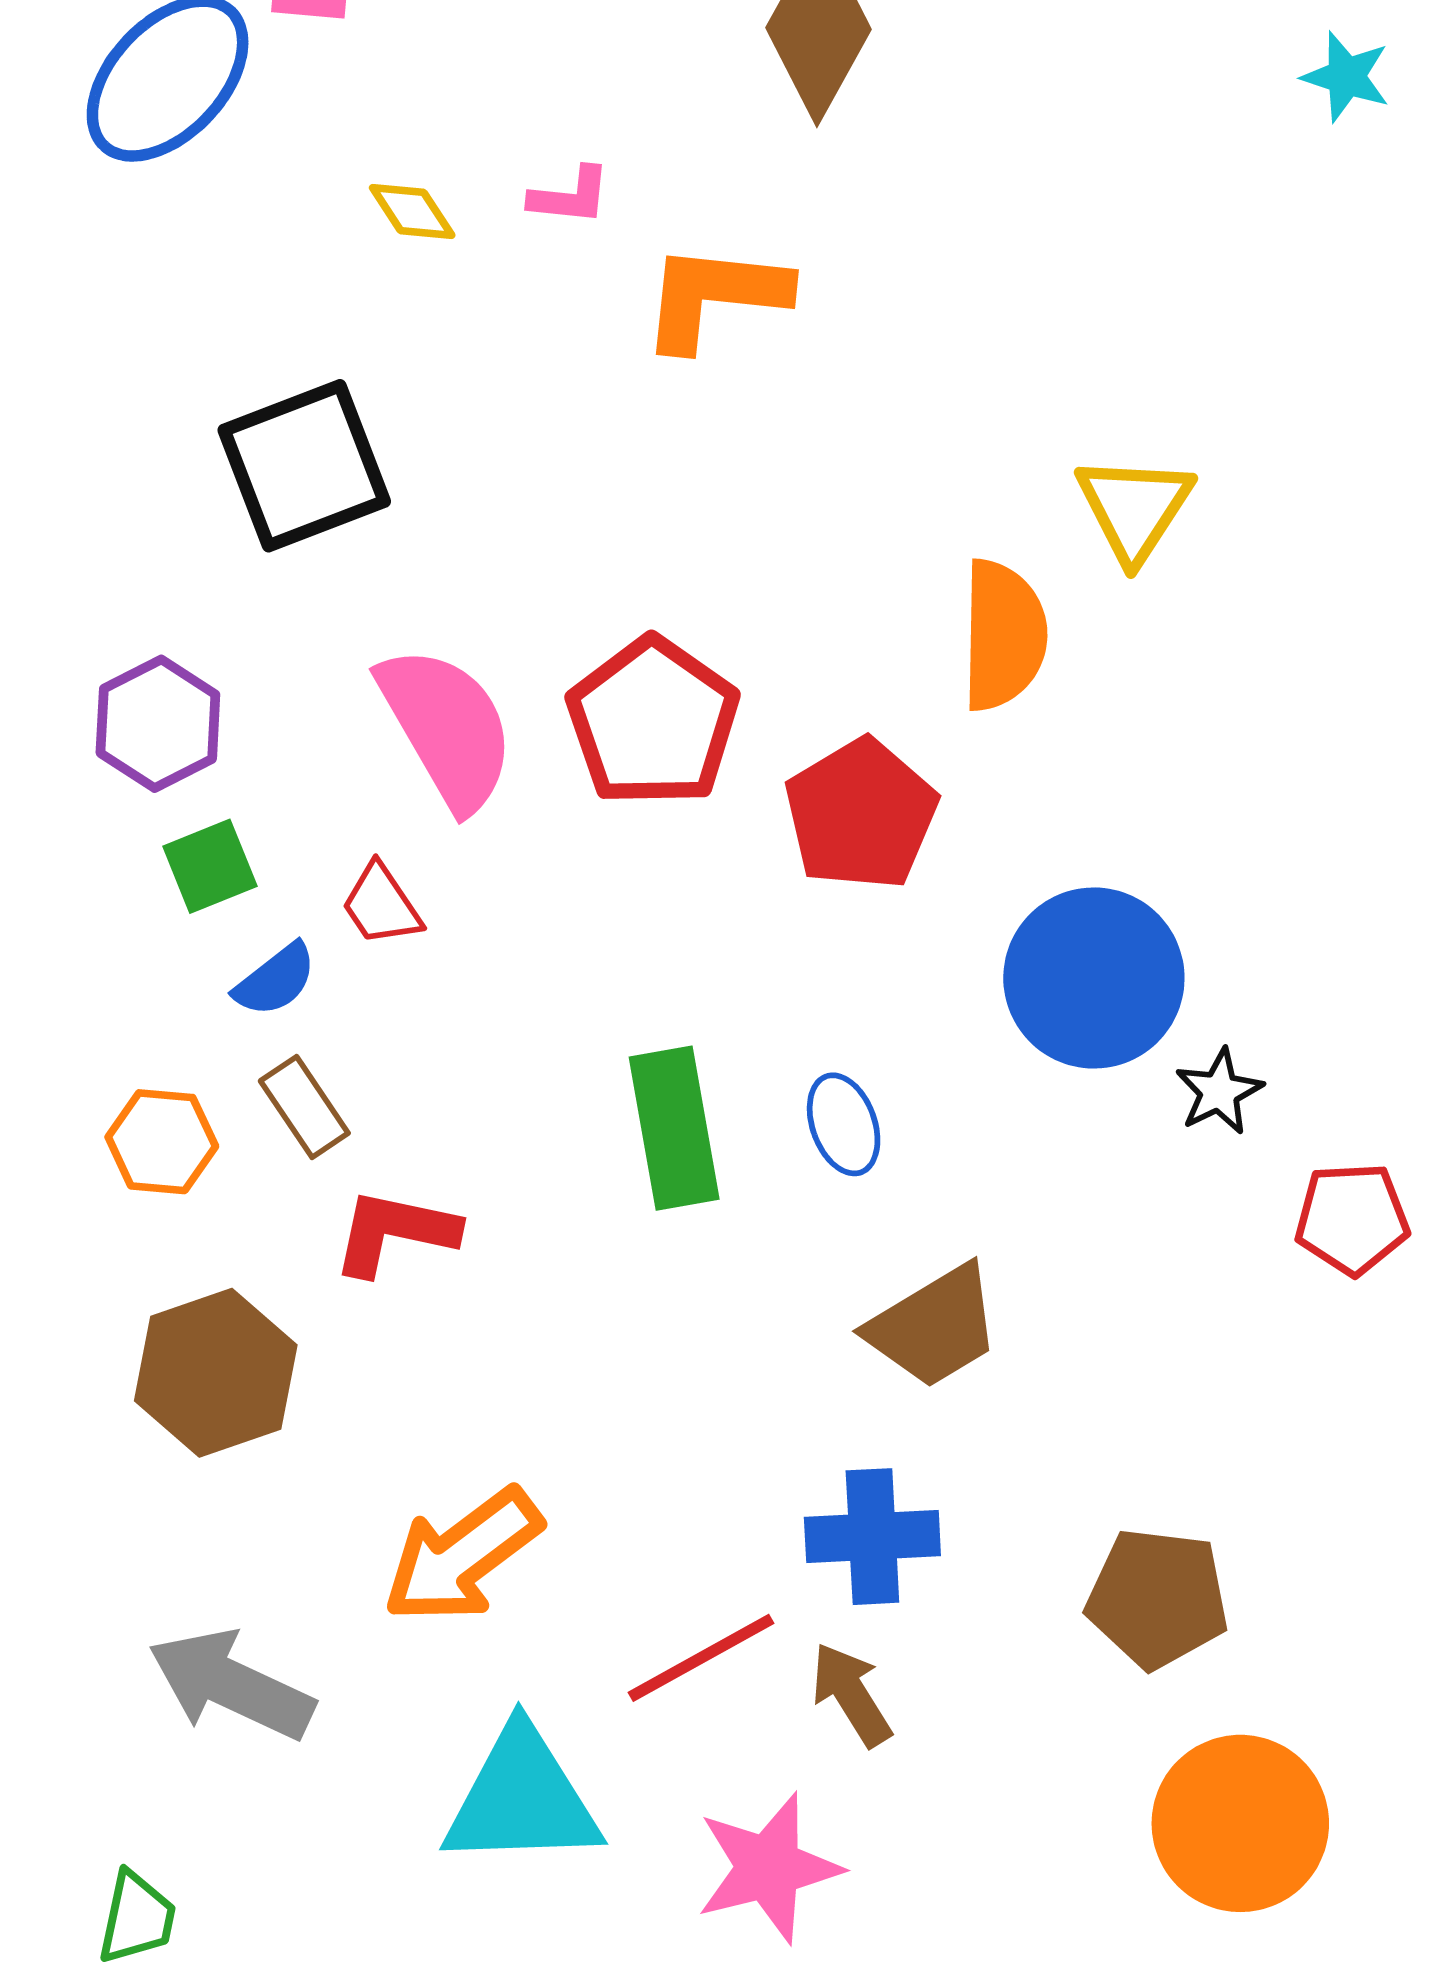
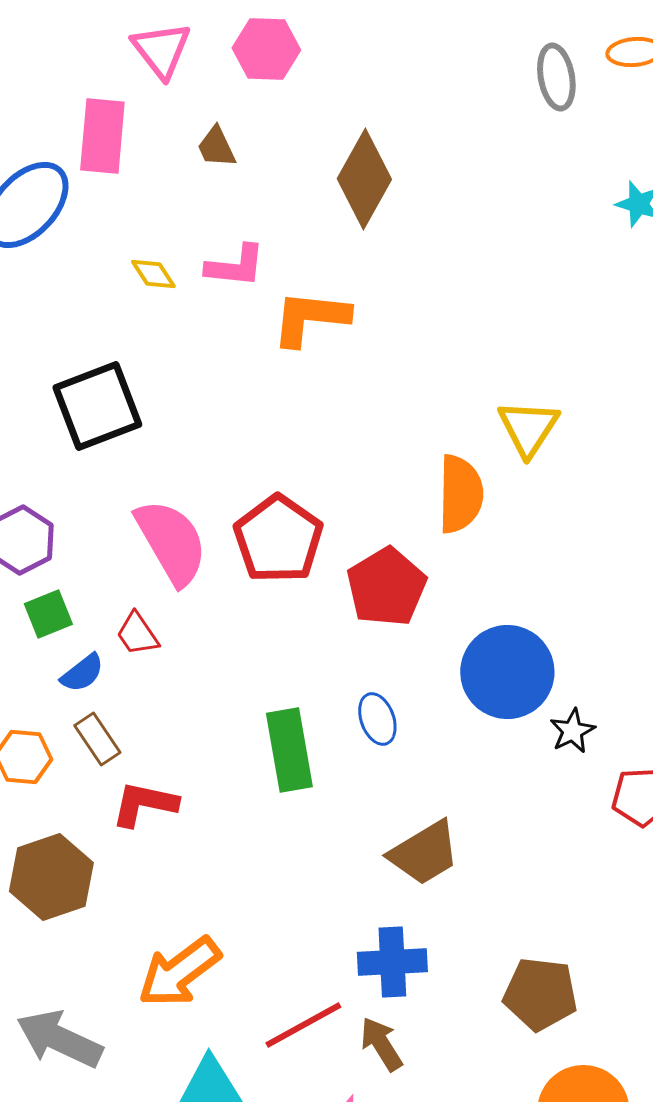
pink L-shape: (570, 196) -> (235, 266), size x1.4
blue ellipse: (844, 1124) -> (377, 719), moved

